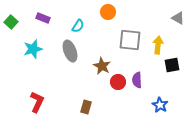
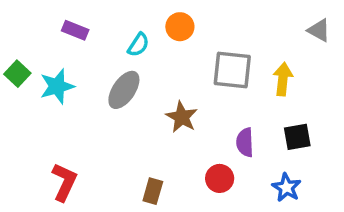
orange circle: (108, 12) -> (180, 27), moved
green square: (11, 22) -> (17, 74), moved
gray ellipse: (70, 51) -> (124, 90), turned 55
black square: (172, 65) -> (297, 137), moved
red circle: (118, 82) -> (220, 178), moved

